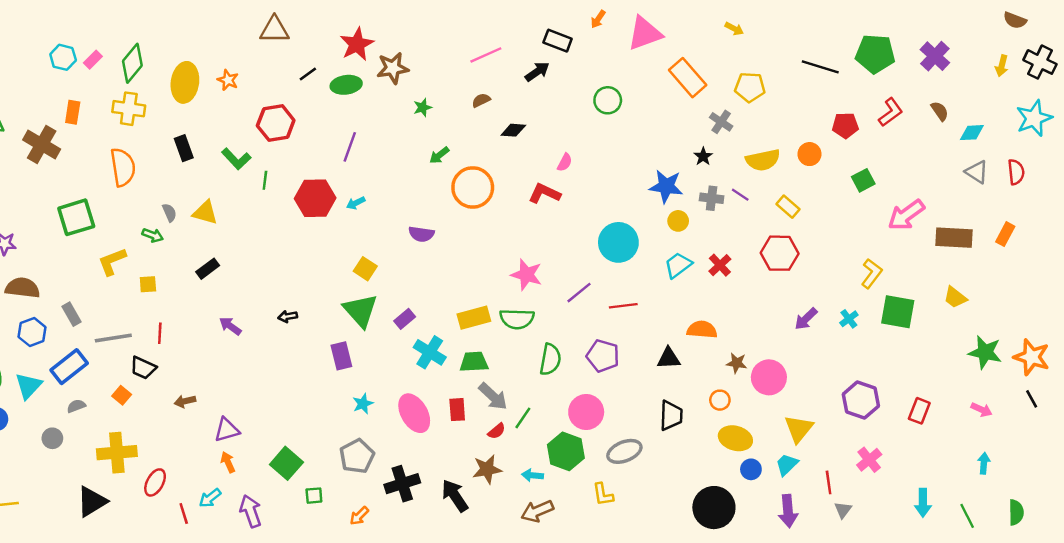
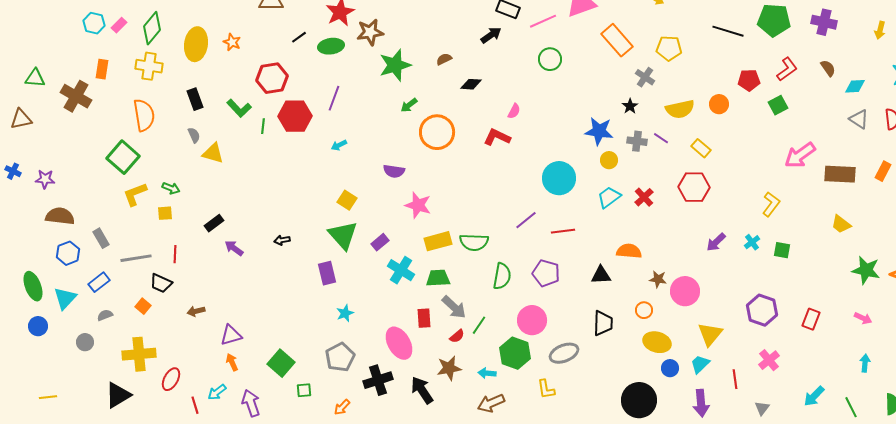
pink line: (486, 55) -> (543, 21), moved
purple cross: (935, 56) -> (824, 22), turned -30
green star: (423, 107) -> (395, 65), size x2.0
green square: (863, 180) -> (778, 105), moved
red hexagon: (315, 198) -> (295, 116), moved
gray semicircle: (169, 213) -> (194, 135), moved
green square: (76, 217) -> (123, 157), moved, turned -32
green arrow: (153, 235) -> (171, 188), moved
black rectangle: (208, 269) -> (214, 223), moved
pink star: (526, 275) -> (418, 205), moved
green square: (898, 312) -> (782, 250), moved, size x0.6
blue rectangle: (69, 367) -> (99, 282), size x0.7
pink ellipse: (414, 413) -> (399, 343), moved
cyan arrow: (923, 503) -> (814, 396), turned 45
gray triangle: (843, 510) -> (762, 408), moved

